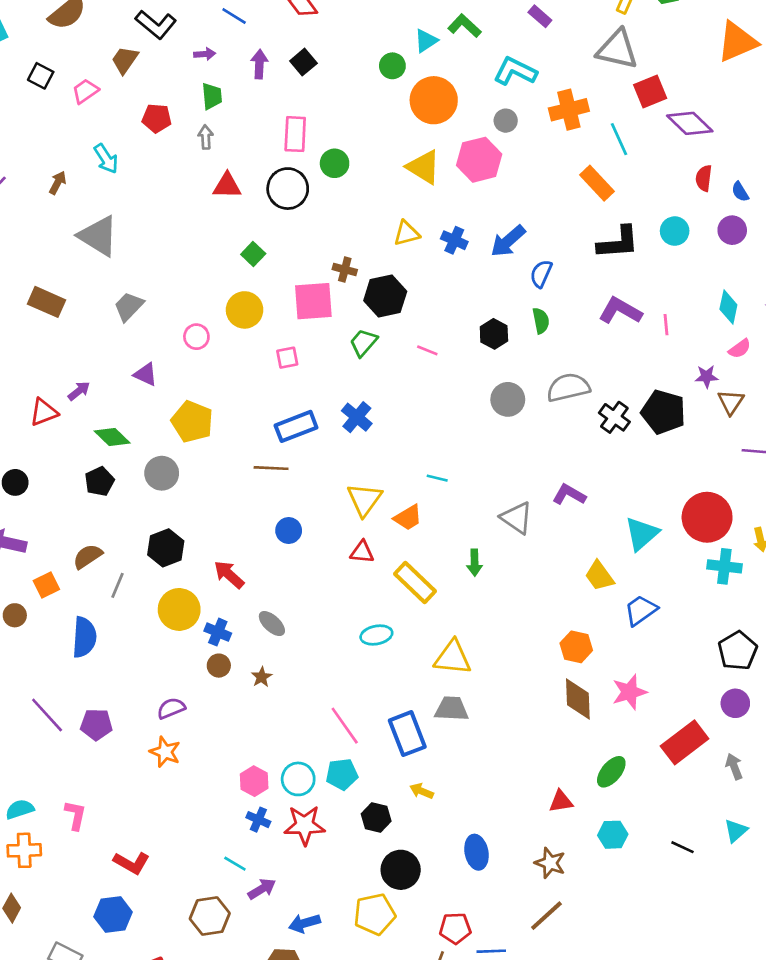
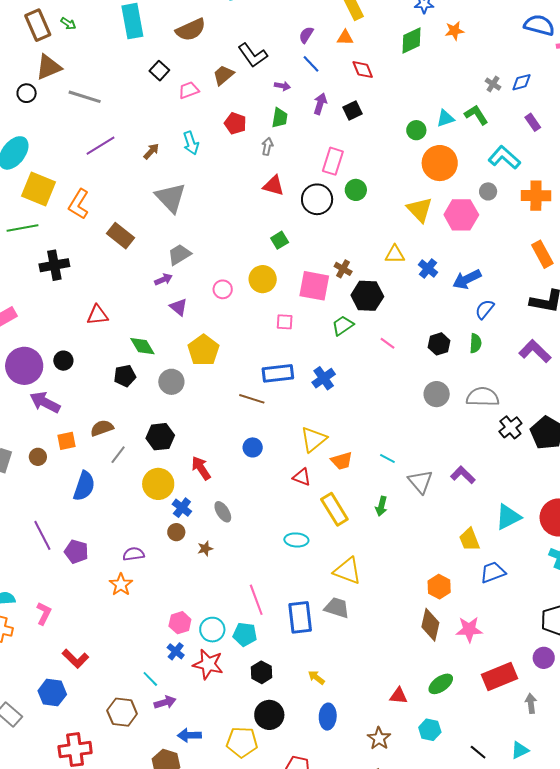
purple arrow: (79, 391) -> (163, 279), moved
cyan line: (437, 478) -> (387, 459), moved
yellow arrow: (422, 791) -> (316, 677), moved

